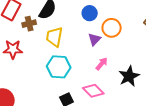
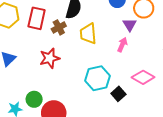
pink arrow: (102, 64) -> (122, 45), moved
cyan hexagon: (59, 67) -> (98, 78), moved

